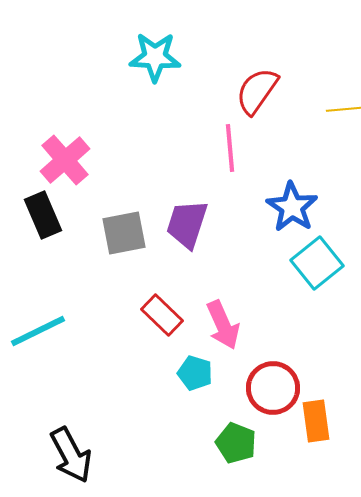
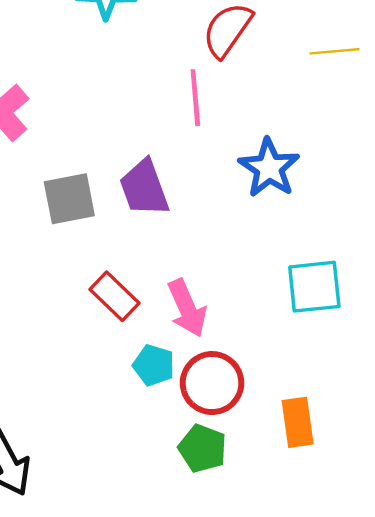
purple trapezoid: (187, 224) -> (144, 188), turned -38
cyan square: (317, 263) -> (314, 287), moved, turned 33
red circle: (273, 388) -> (212, 383), moved

